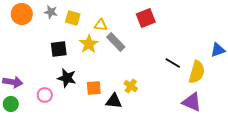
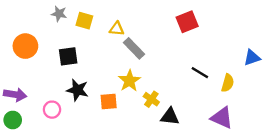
orange circle: (22, 14) -> (25, 46), moved
red square: (146, 18) -> (187, 22), moved
yellow star: (89, 44) -> (129, 81), moved
yellow semicircle: (197, 72) -> (228, 83), size x0.7
black triangle: (114, 101) -> (170, 117), moved

